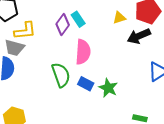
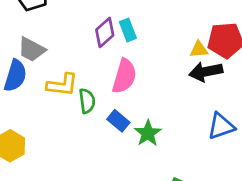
yellow triangle: (119, 18) -> (199, 49), moved
yellow L-shape: (25, 31) -> (62, 85), moved
green semicircle: (61, 75) -> (87, 101), size x0.7

